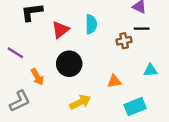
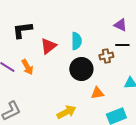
black circle: (69, 64) -> (81, 69), moved
orange arrow: (37, 77) -> (27, 67), moved

